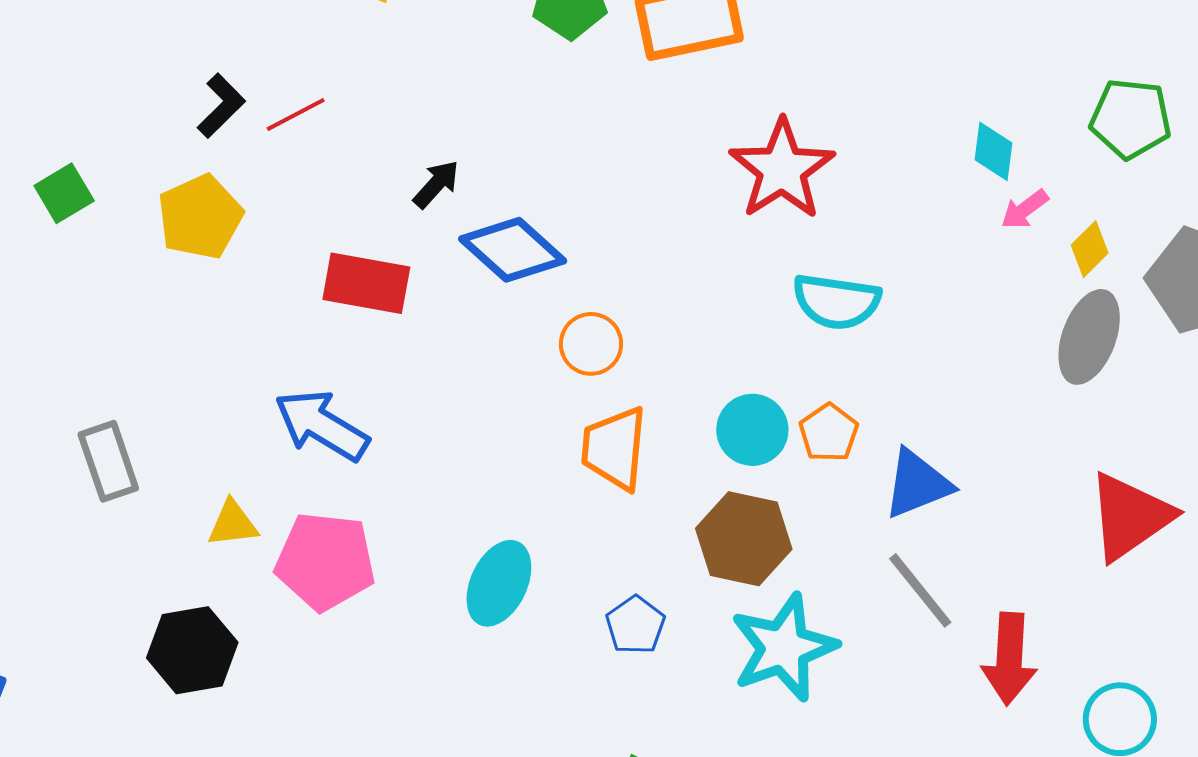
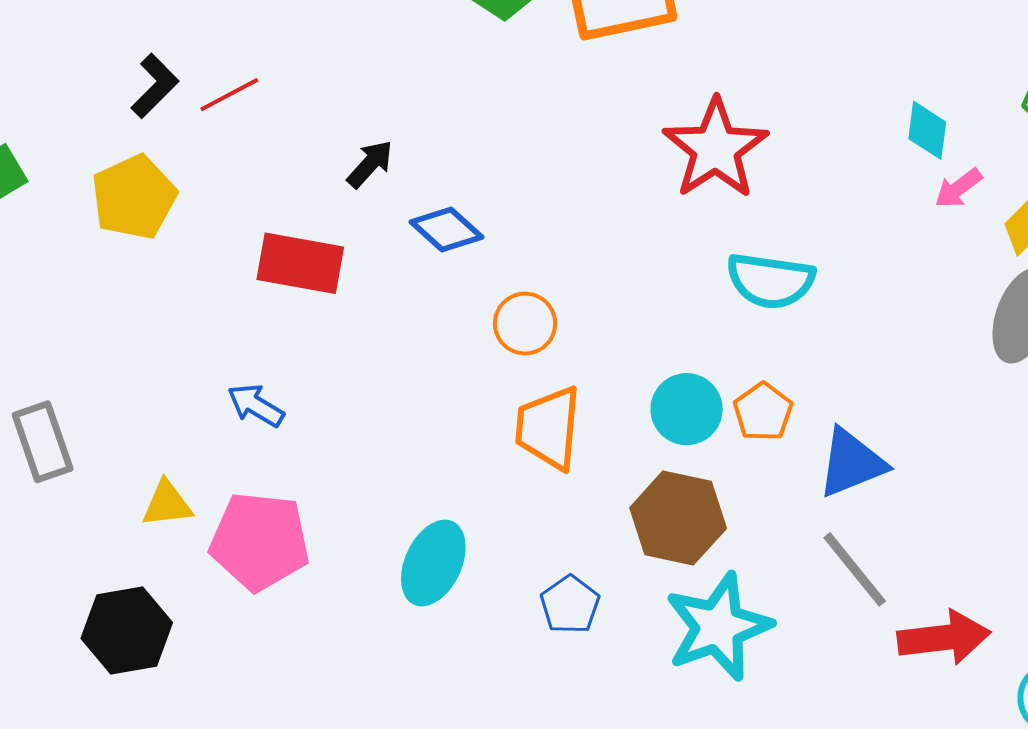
blue diamond: (513, 250) -> (446, 230), size x0.7
blue arrow: (322, 425) -> (256, 405), size x0.6
red arrow: (1009, 659) -> (944, 638), turned -100

